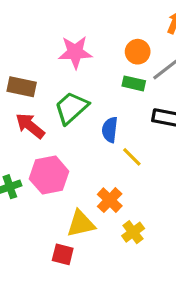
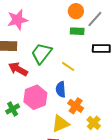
pink star: (75, 52) -> (18, 20), moved
blue semicircle: (110, 130) -> (61, 89), moved
yellow line: (132, 157) -> (68, 66), moved

